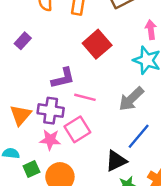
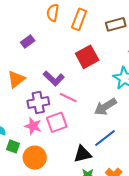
purple L-shape: (63, 78) -> (54, 78), turned 45
purple cross: (51, 111) -> (38, 103), turned -30
orange triangle: (21, 115) -> (16, 79), moved
green square: (31, 169) -> (13, 146), turned 32

